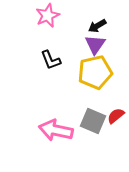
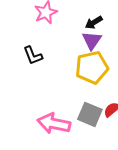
black L-shape: (51, 60) -> (33, 55), moved

